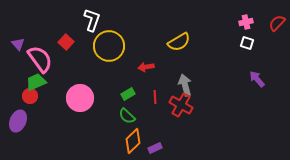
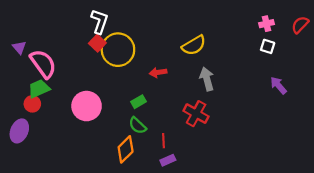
red square: (66, 42) -> (97, 43), moved
gray arrow: (185, 85) -> (207, 79), moved
red line: (155, 97) -> (164, 141), moved
orange diamond: (133, 141) -> (126, 149), moved

